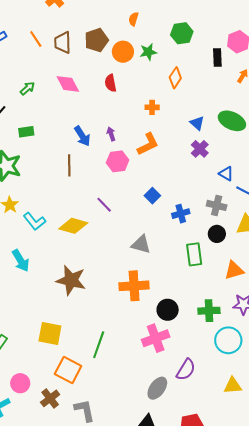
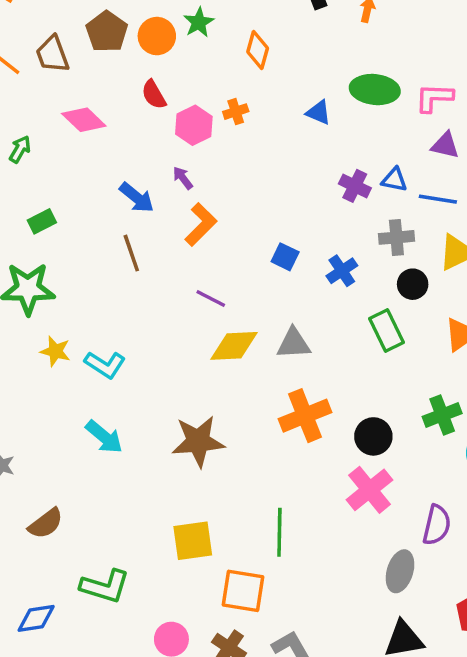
orange L-shape: (148, 144) -> (201, 224), moved
purple cross: (200, 149) -> (355, 186), moved
pink hexagon: (118, 161) -> (194, 125), moved
yellow diamond: (73, 226) -> (234, 346), moved

